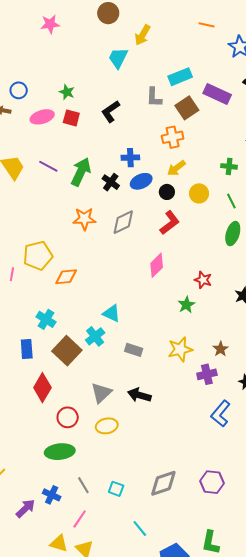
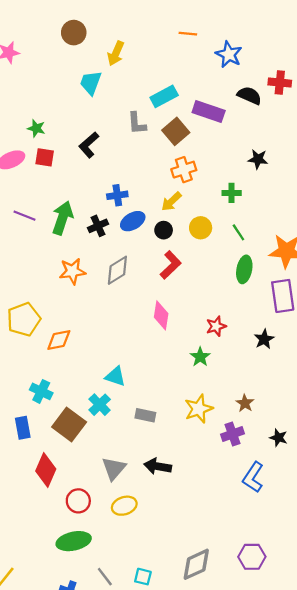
orange cross: (173, 137) -> (184, 170), moved
black cross: (111, 182) -> (98, 226), turned 36
pink diamond: (157, 265) -> (161, 315), turned -30
red star: (203, 280) -> (216, 326), turned -30

